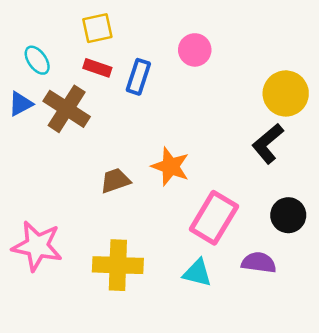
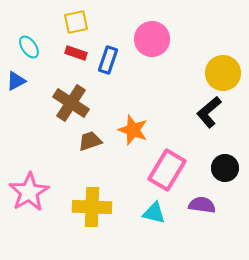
pink circle: (195, 50) -> (152, 39), size x1.4
brown cross: (67, 109) -> (71, 103), moved
pink star: (37, 246) -> (29, 192), turned 30

